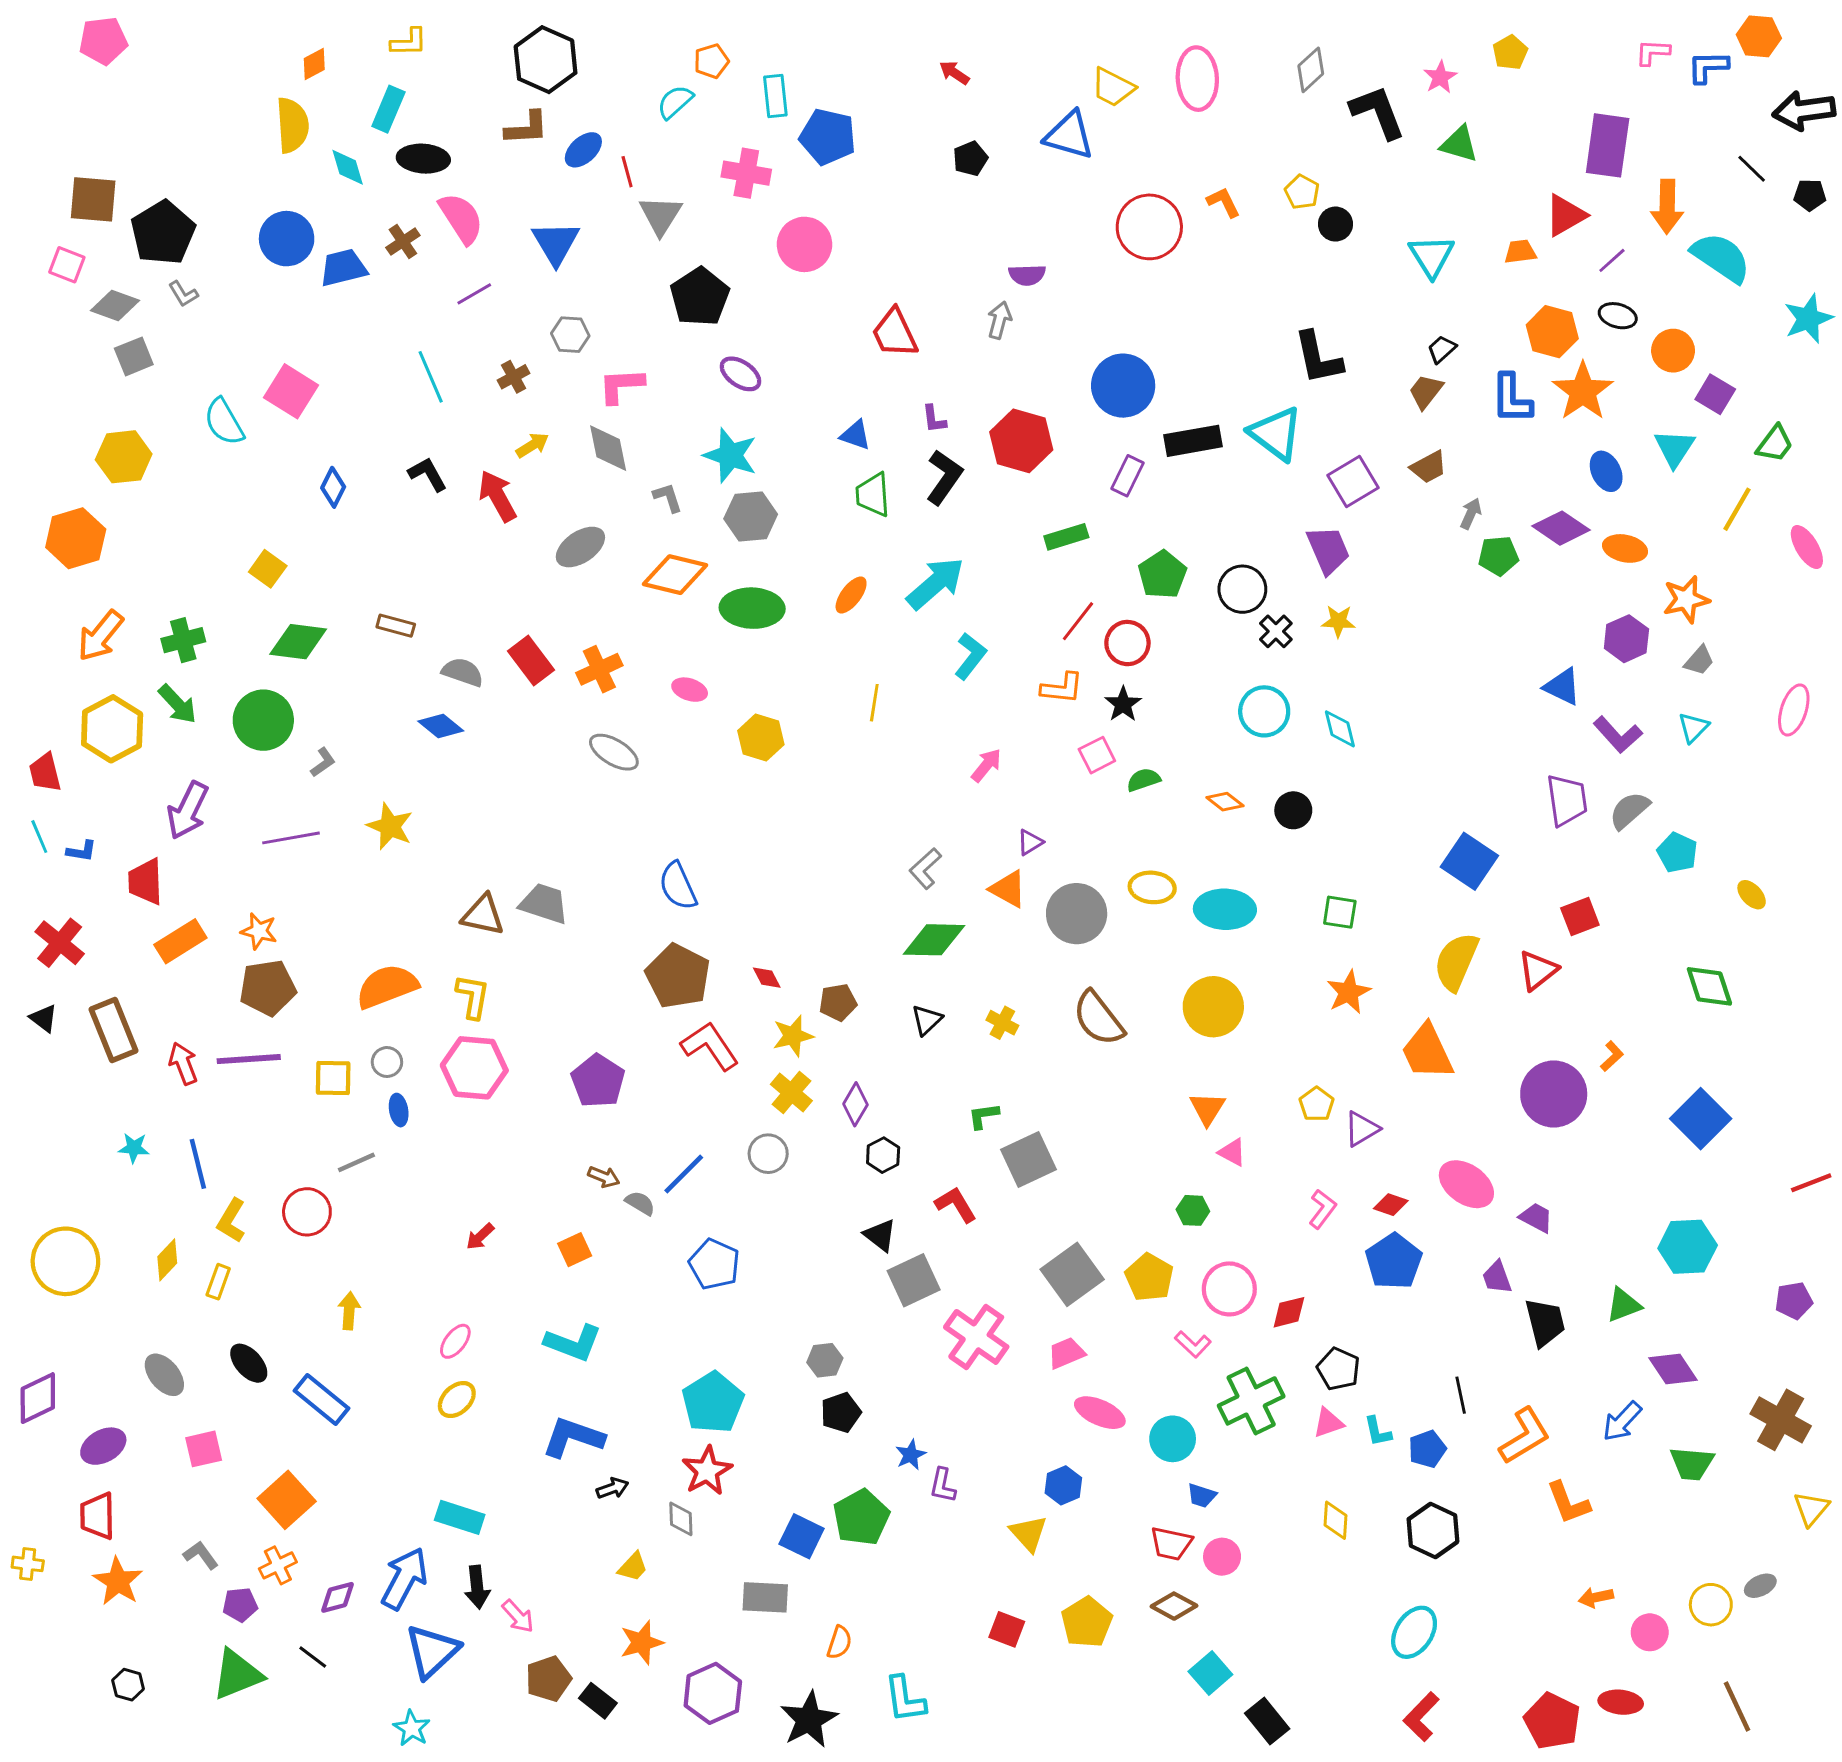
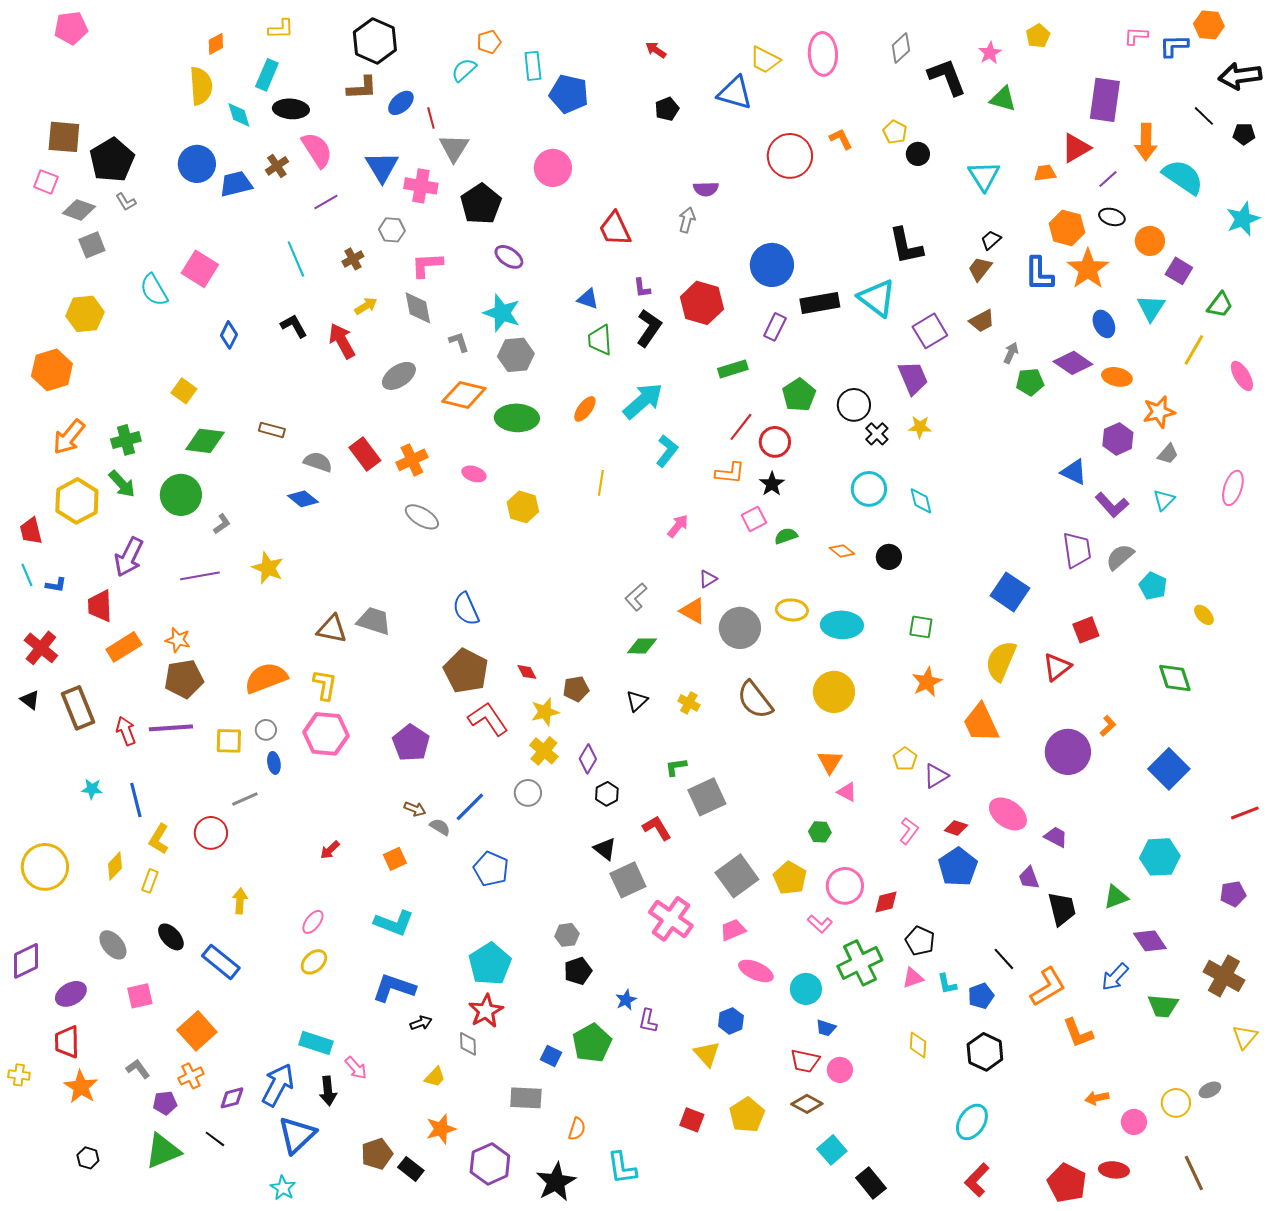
pink cross: (746, 173) -> (421, 186), moved
green diamond: (934, 940) -> (642, 646), size x0.7
black line: (1461, 1395) -> (1004, 959), turned -30
blue square: (802, 1536) -> (551, 1056), size x0.7
pink arrow: (518, 1616) -> (356, 1068), moved

